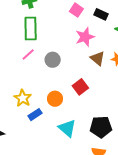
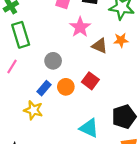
pink line: (28, 55) -> (12, 66), moved
orange circle: (55, 99) -> (66, 87), moved
blue rectangle: (35, 115) -> (44, 88), moved

